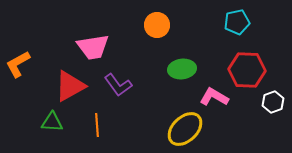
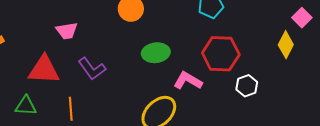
pink trapezoid: (93, 47) -> (67, 31), size x0.7
red triangle: (70, 86) -> (44, 70), turned 32

